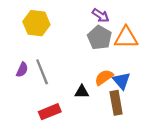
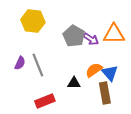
purple arrow: (101, 15) -> (91, 39), moved
gray pentagon: (99, 38) -> (74, 36), moved

